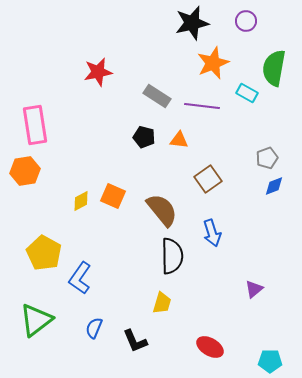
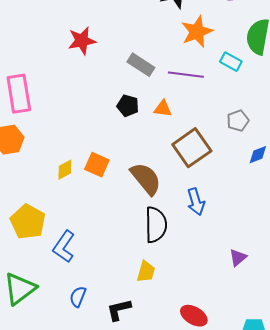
gray pentagon: (267, 158) -> (238, 121), moved
brown square: (208, 179) -> (192, 148), size x1.4
black L-shape: (135, 341) -> (119, 310), turned 100

